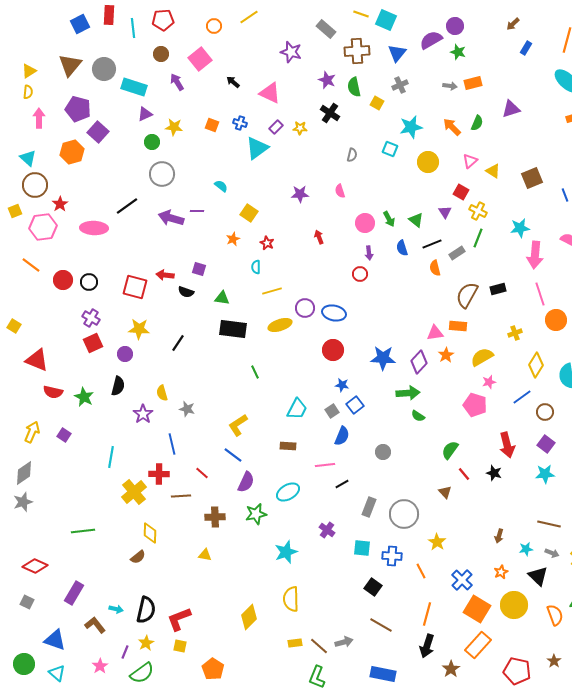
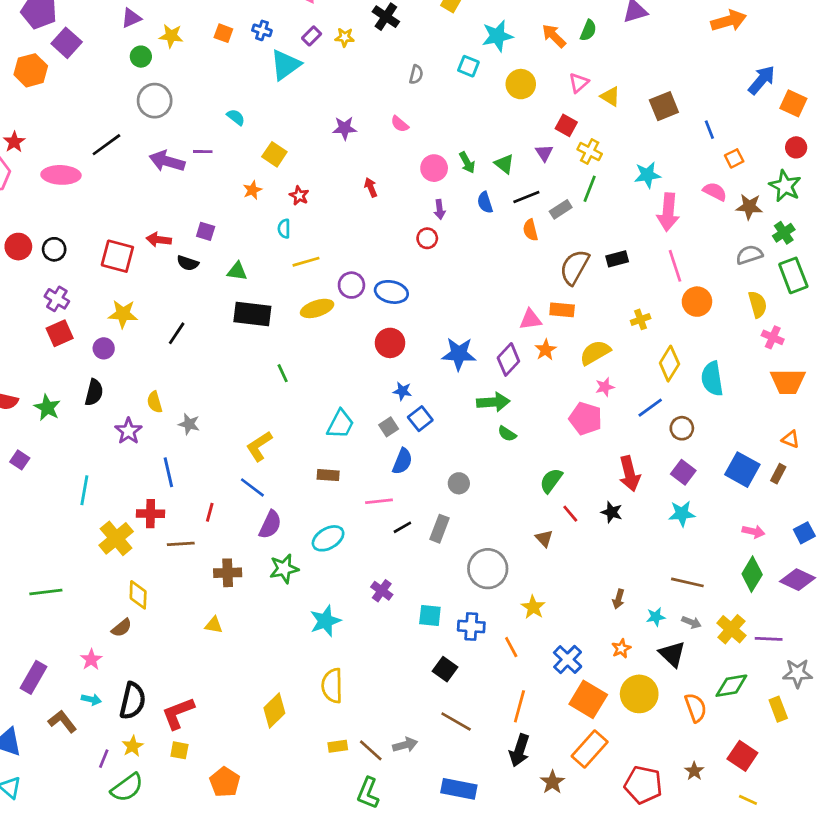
pink semicircle: (340, 191) -> (400, 124), turned -32
red line: (202, 473) -> (210, 512), turned 64
gray rectangle: (369, 507) -> (440, 529), moved
pink star: (100, 666) -> (91, 660), moved

